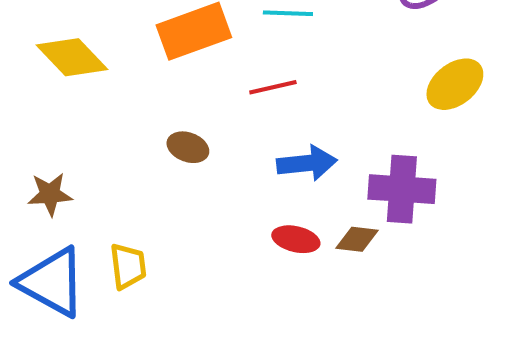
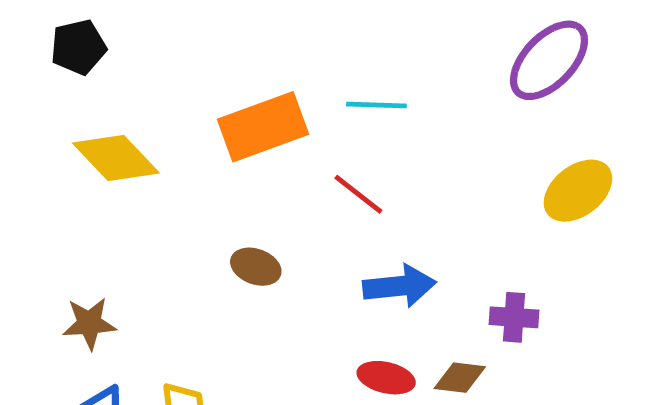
red line: (273, 87) -> (358, 194), turned 51
purple cross: (402, 189) -> (514, 317), size x0.6

